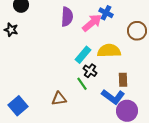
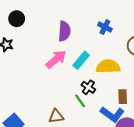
pink arrow: (92, 23) -> (56, 59), moved
cyan rectangle: (83, 55) -> (81, 60), moved

